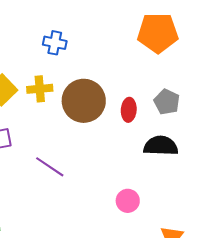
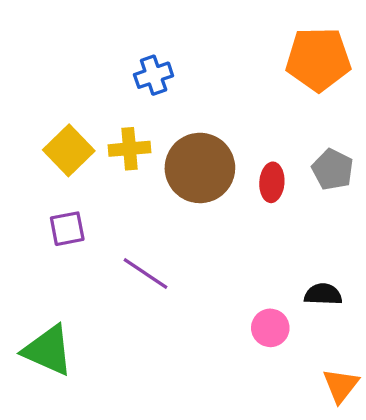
blue cross: (55, 43) -> (154, 75), turned -30
black semicircle: (161, 146) -> (323, 294), moved, size x0.7

